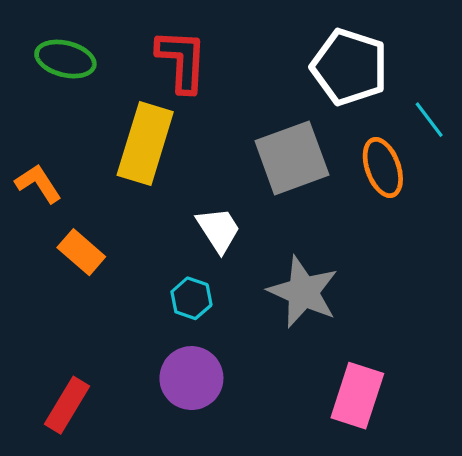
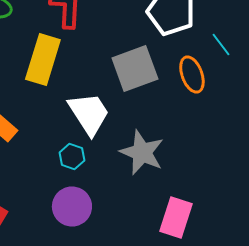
white trapezoid: (219, 230) -> (89, 114), size x1.5

